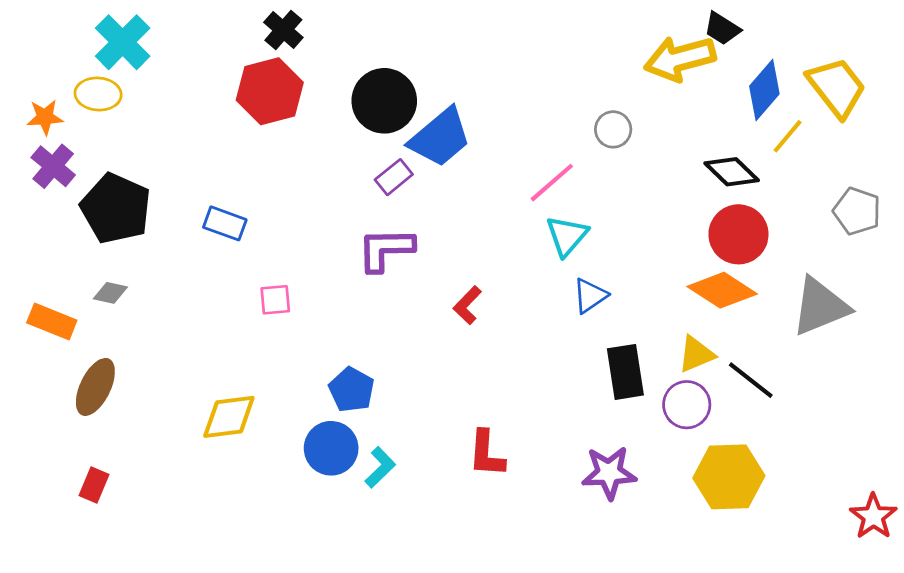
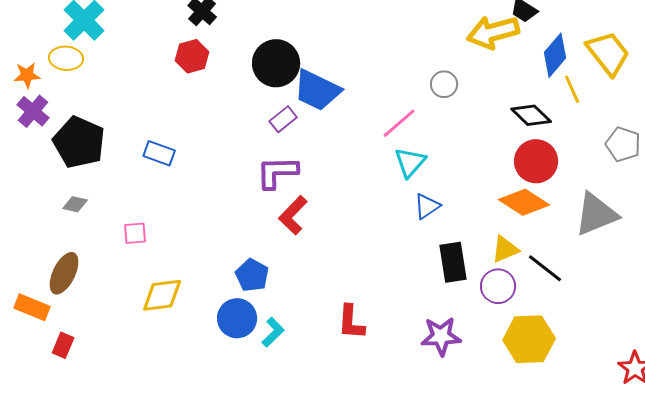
red hexagon: (270, 91) -> (192, 56), size x0.7
yellow line: (788, 136) -> (572, 89), turned -64
blue trapezoid: (440, 138) -> (317, 90), turned 66
pink square: (275, 300) -> (135, 233), moved
red L-shape: (467, 305) -> (293, 215), moved, size x1.4
orange rectangle: (52, 322) -> (32, 307), moved

